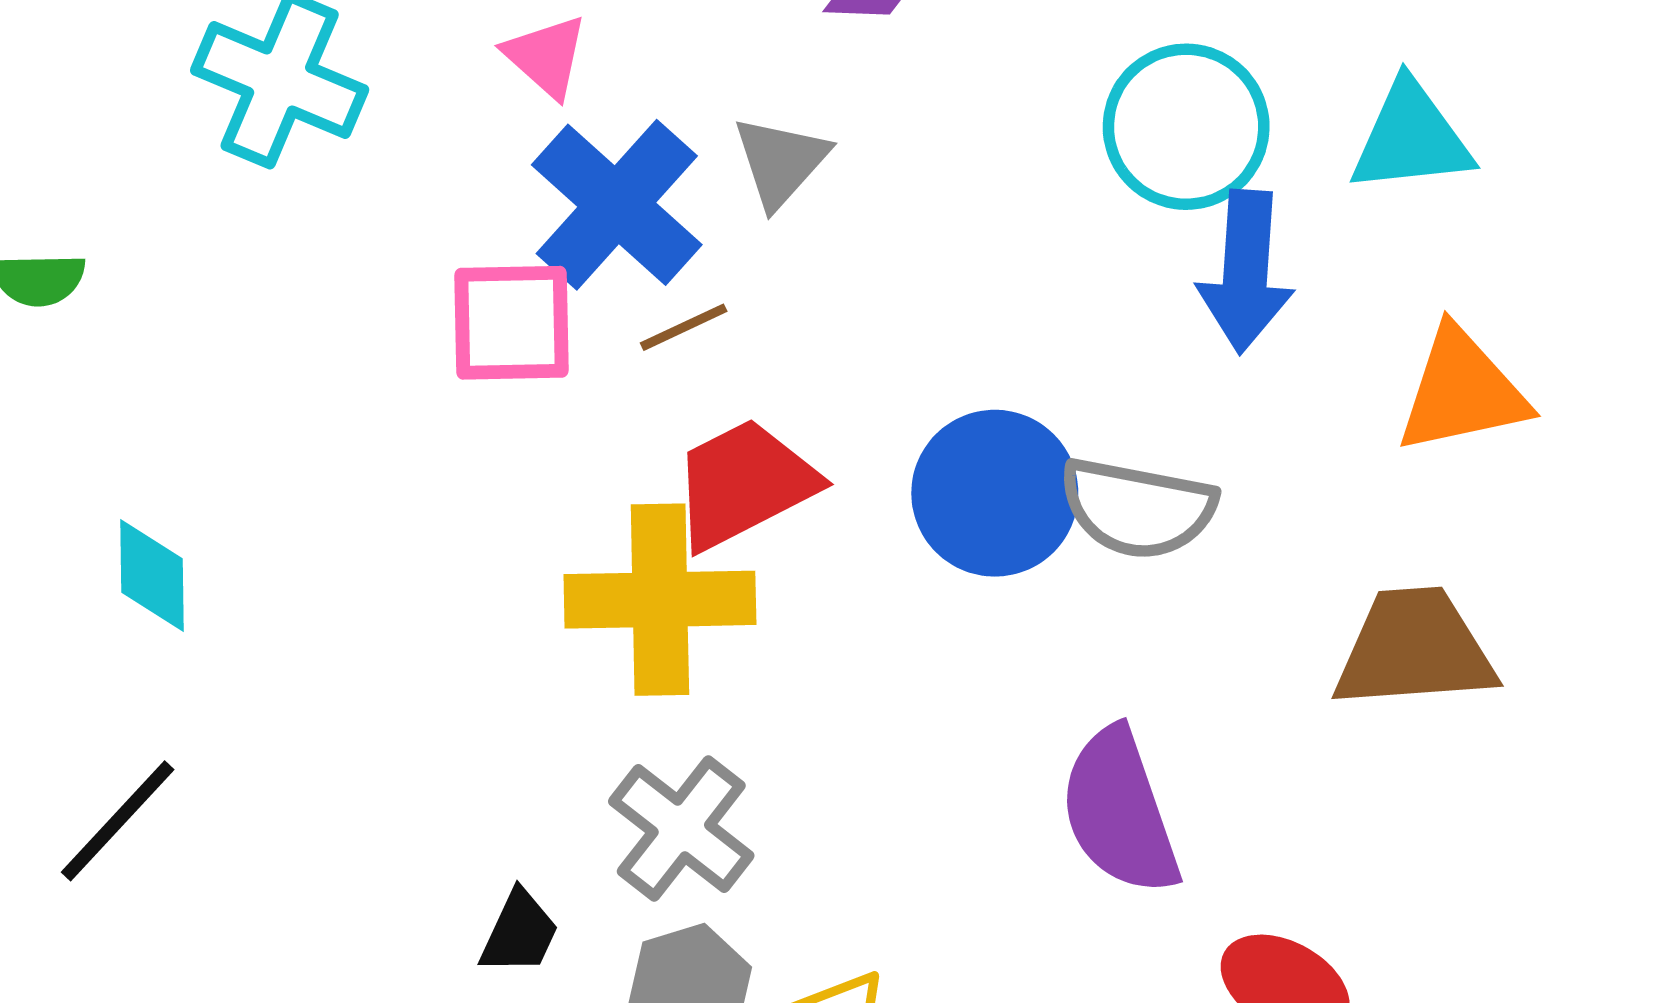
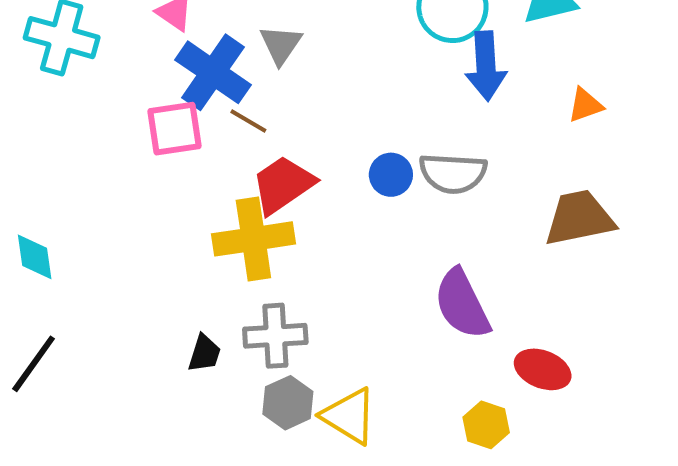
brown line: (684, 327) -> (248, 121), turned 63
orange triangle: (1462, 391) -> (585, 105), size x0.6
blue circle: (995, 493) -> (391, 175), size x0.6
gray cross: (681, 828) -> (275, 336), turned -34
black trapezoid: (519, 933) -> (204, 353), moved

